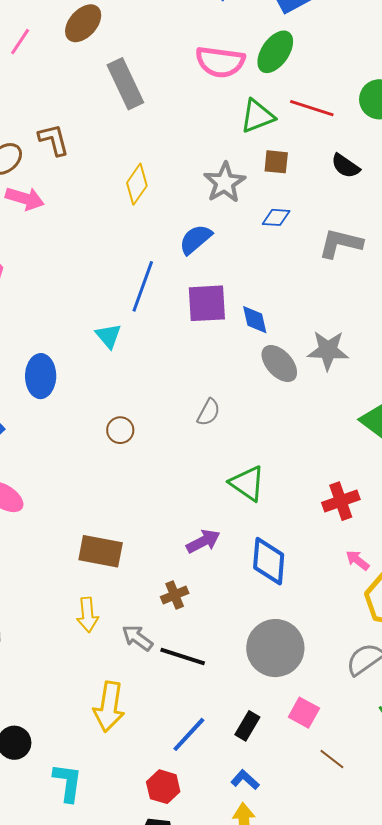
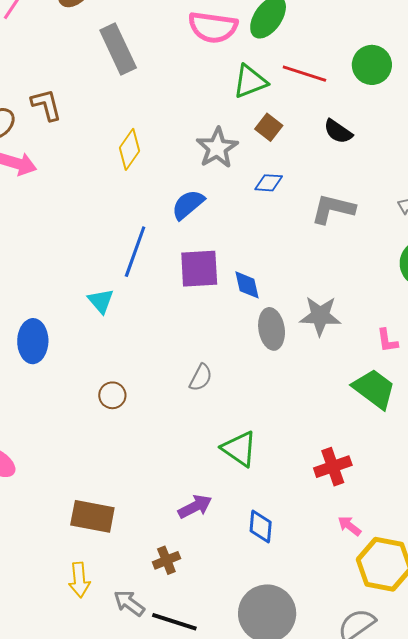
brown square: (276, 162) -> (269, 127), turned 32
gray ellipse: (279, 363) -> (272, 329), turned 33
blue diamond: (269, 561) -> (261, 527), size x0.7

